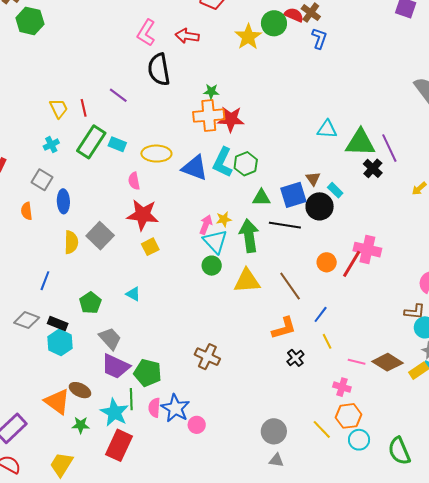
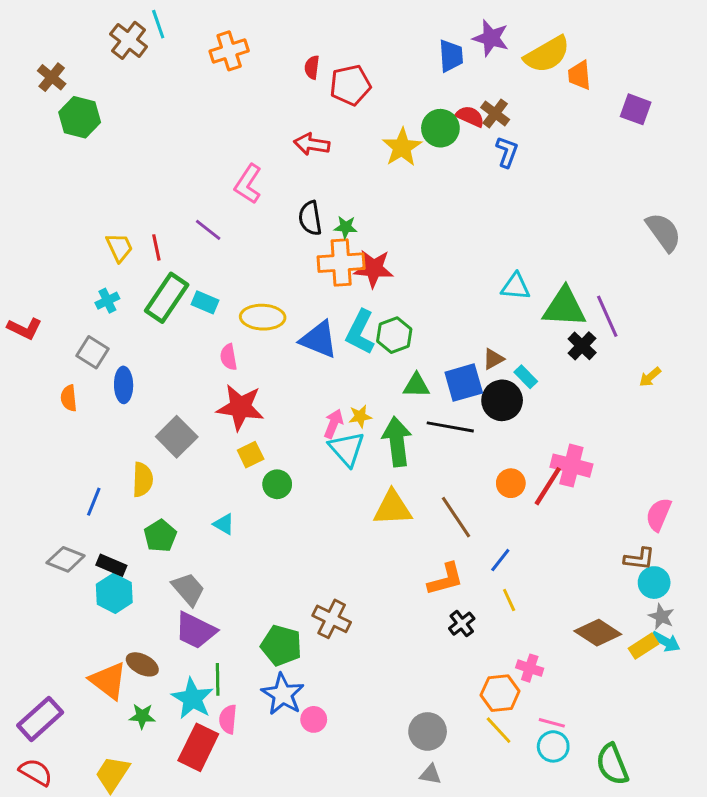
pink L-shape: (146, 33) -> (248, 184), moved
black semicircle: (159, 69) -> (310, 218), moved, size x0.7
brown triangle: (313, 179) -> (493, 359), turned 35
yellow semicircle: (71, 242) -> (143, 480), moved
green circle: (212, 266) -> (277, 484), moved
pink line: (357, 362) -> (552, 723), moved
green pentagon: (148, 373) -> (281, 645), moved
pink semicircle: (154, 408) -> (228, 719), moved
orange hexagon: (349, 416) -> (500, 693), moved

